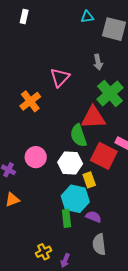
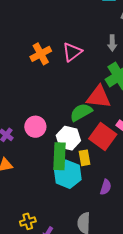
orange cross: (30, 101) -> (41, 54), moved
green semicircle: (78, 135) -> (81, 112), turned 70
purple semicircle: (93, 217) -> (106, 187), moved, turned 77
green rectangle: (67, 218) -> (60, 156), moved, size x1.5

